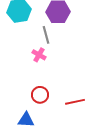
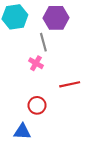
red line: (75, 102) -> (70, 84), moved

